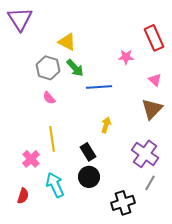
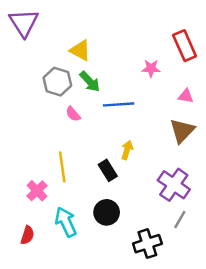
pink triangle: (155, 80) -> (186, 96), turned -32
pink semicircle: (49, 98) -> (73, 114), moved
black rectangle: (88, 152) -> (108, 170), moved

